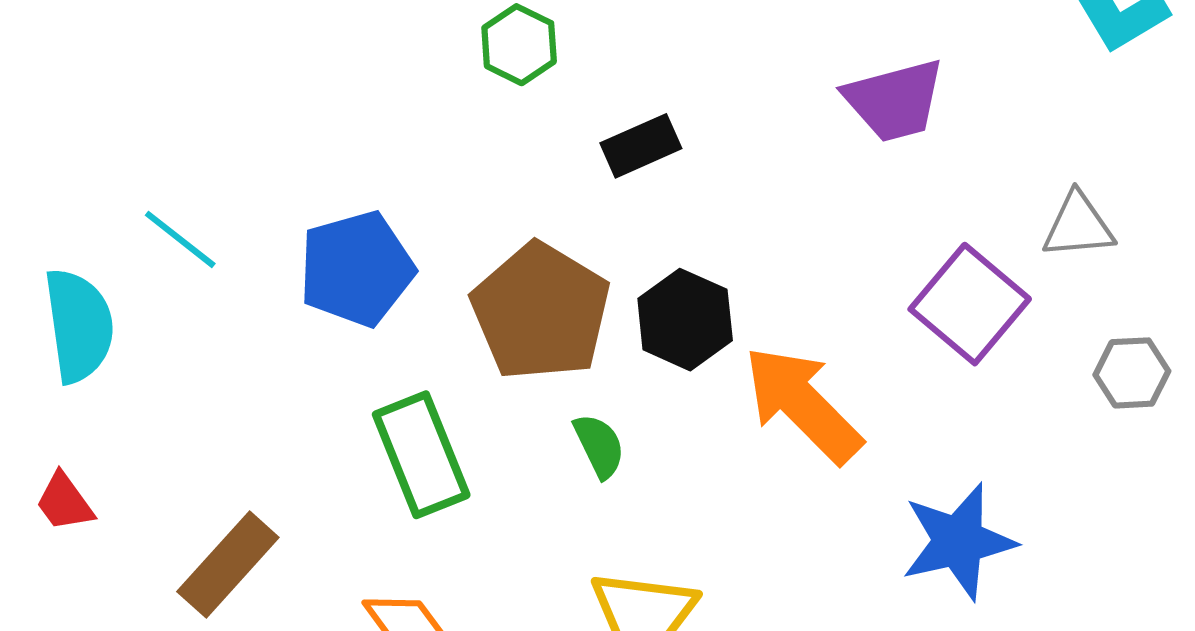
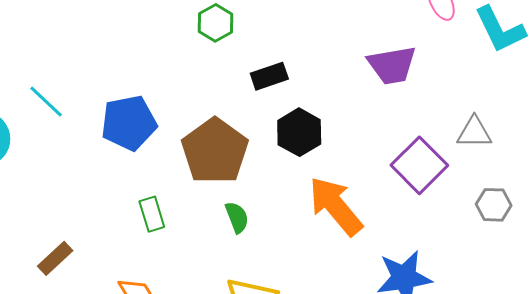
black hexagon: (685, 320) -> (299, 132), moved
green rectangle: (421, 455) -> (152, 214), size x0.6
brown rectangle: (228, 565) -> (55, 258), size x0.7

